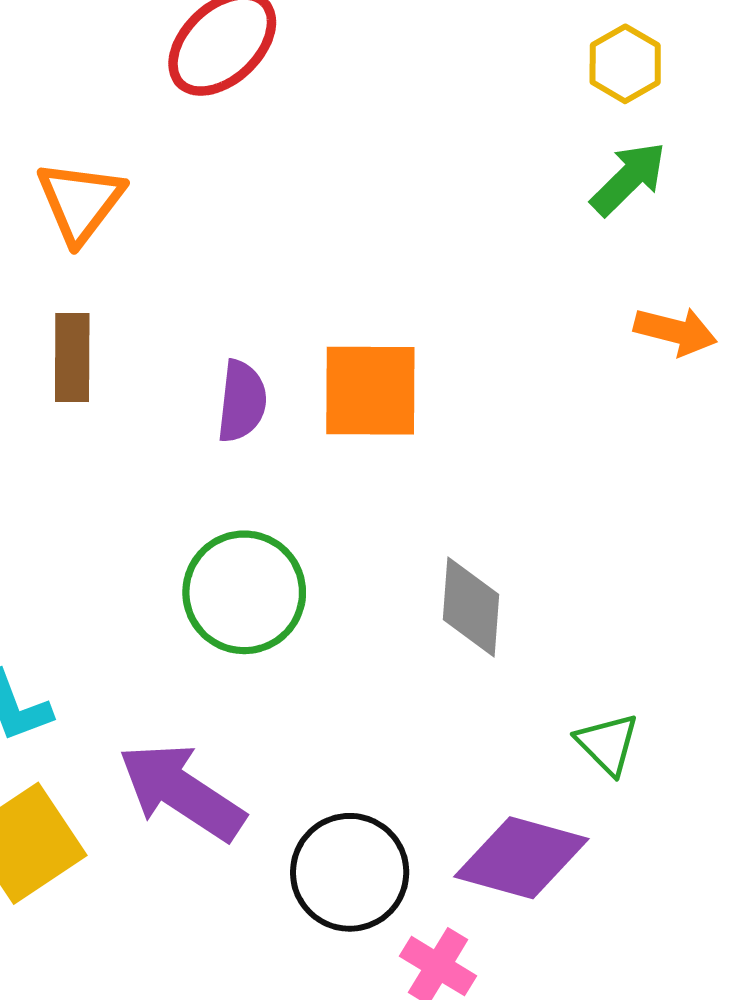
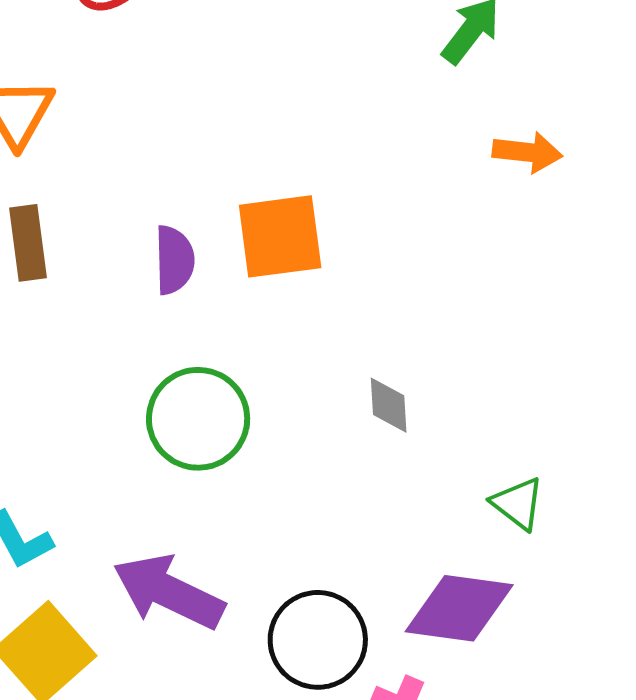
gray diamond: (471, 607) -> (389, 405), size x0.7

